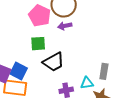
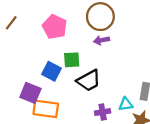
pink pentagon: (40, 16) -> (55, 27), moved
blue square: (19, 71) -> (52, 71), moved

